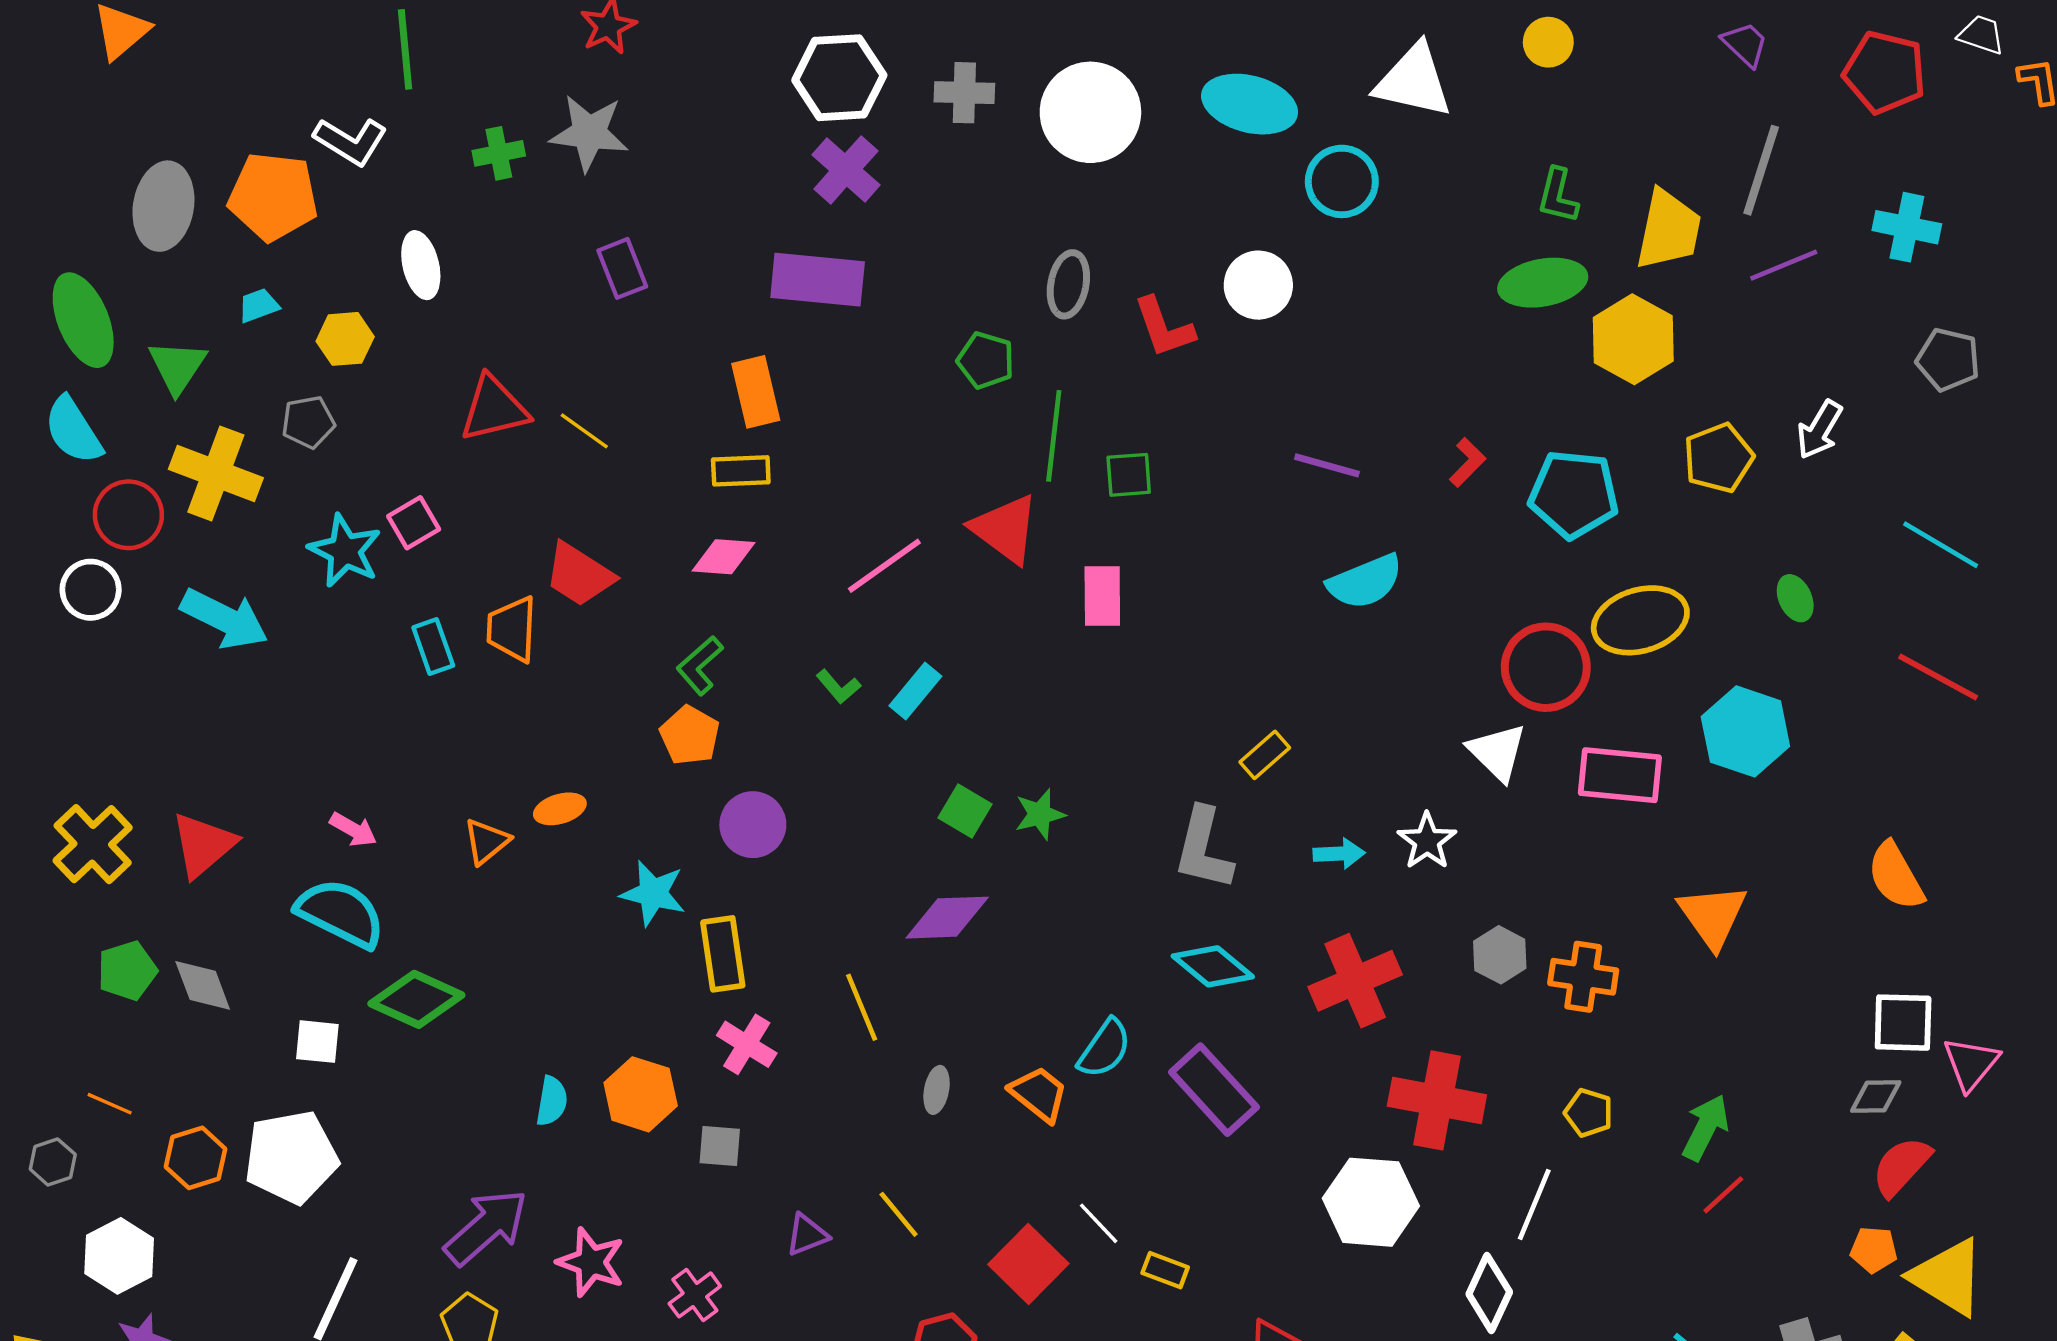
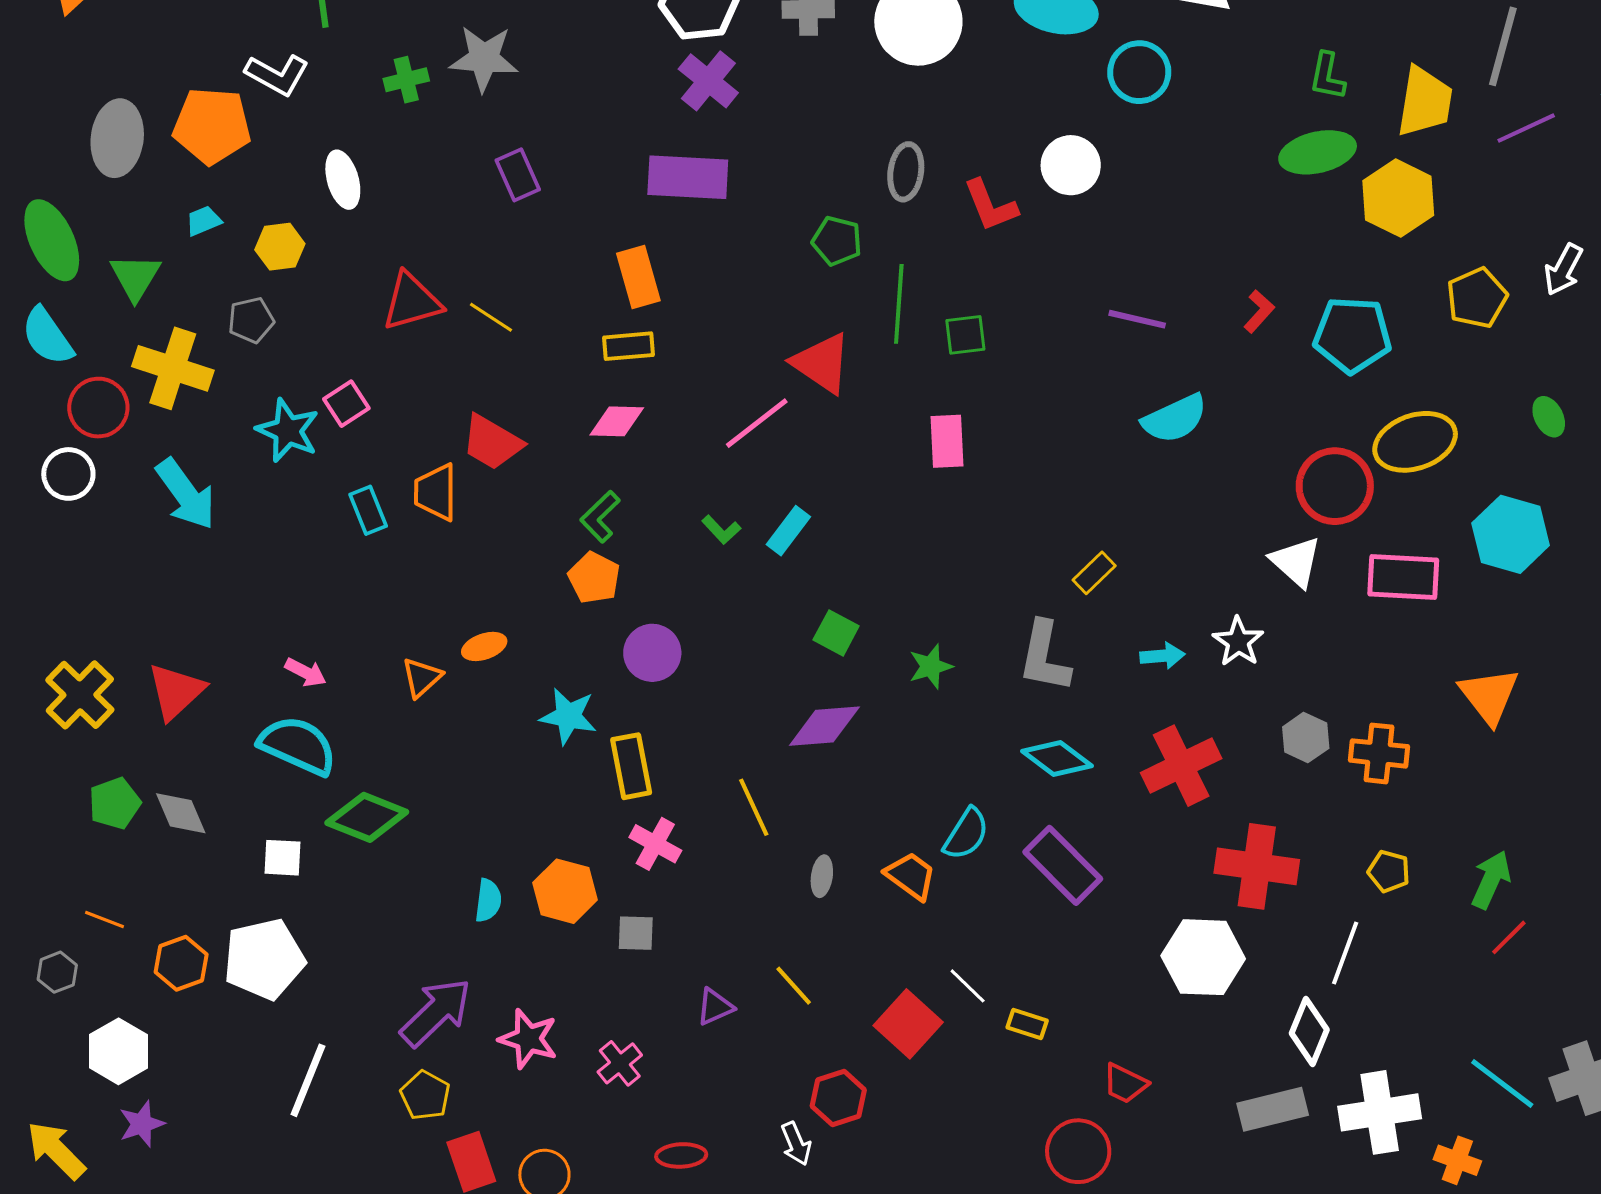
red triangle: (1005, 529) -> (822, 363), moved
cyan arrow: (224, 619) -> (186, 494), turned 30
green star: (1040, 814) -> (931, 666), moved

